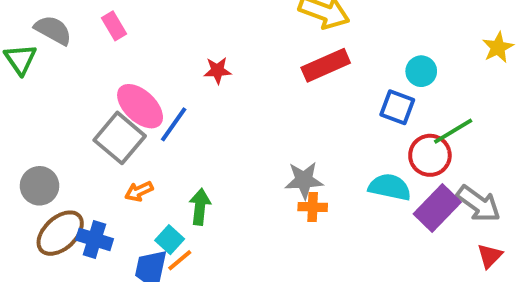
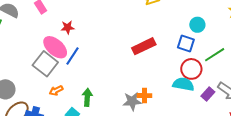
red rectangle: (326, 65) -> (144, 46), moved
red star: (217, 70) -> (68, 27), moved
red circle: (430, 155) -> (191, 69), moved
gray star: (304, 180) -> (132, 101), moved
purple rectangle: (437, 208) -> (208, 94), size x0.6

